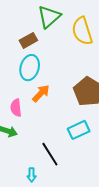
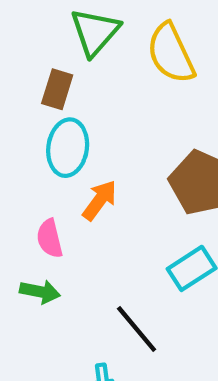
brown rectangle: (28, 40) -> (57, 89), turned -36

